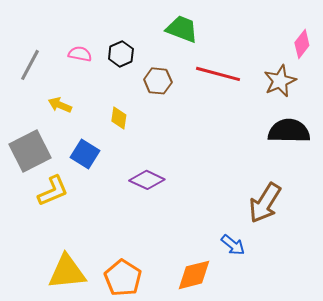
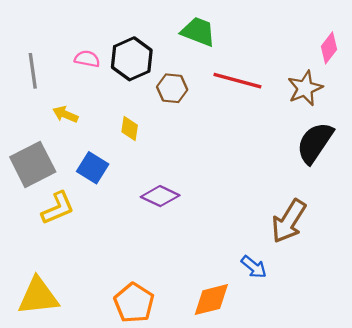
black hexagon: (121, 54) -> (132, 59), size x1.5
gray line: (30, 65) -> (33, 71), turned -36
black semicircle: (289, 131) -> (315, 143), turned -57
yellow triangle: (67, 272) -> (38, 296), moved

